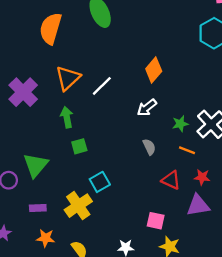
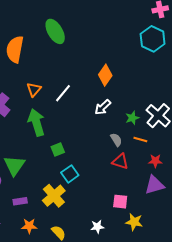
orange triangle: (68, 78) -> (34, 90), size x0.7
green arrow: (67, 117) -> (36, 122), size x1.5
green square: (79, 146) -> (58, 149), moved
gray semicircle: (149, 147) -> (116, 140), moved
red triangle: (171, 180) -> (120, 162), moved

